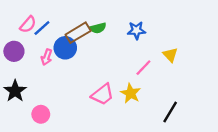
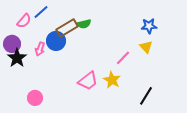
blue line: (42, 28) -> (41, 12), moved
blue star: (136, 30) -> (149, 26), moved
black star: (15, 91) -> (17, 58), moved

